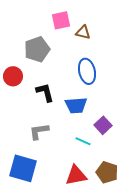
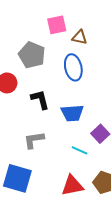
gray pentagon: (37, 49) -> (32, 55), turned -30
blue ellipse: (87, 71) -> (73, 67), moved

